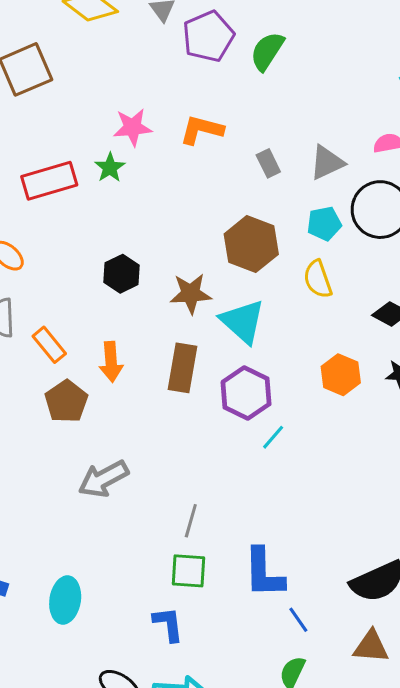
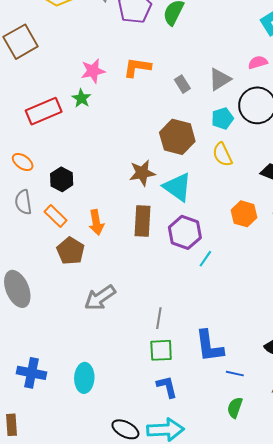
black hexagon: (122, 274) -> (62, 179), moved
blue line: (298, 620) -> (235, 374), turned -36
blue L-shape: (168, 624) -> (167, 387), moved

